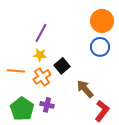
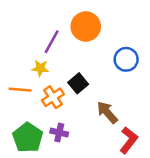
orange circle: (102, 21) -> (86, 27), moved
yellow star: (40, 55) -> (40, 68), moved

